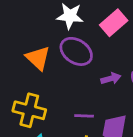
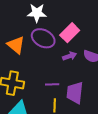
pink rectangle: (114, 23) -> (70, 33), moved

